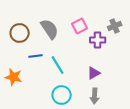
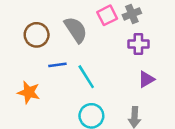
pink square: (80, 26) -> (107, 15), moved
gray cross: (115, 26) -> (132, 14), moved
purple triangle: (94, 73) -> (146, 79), moved

